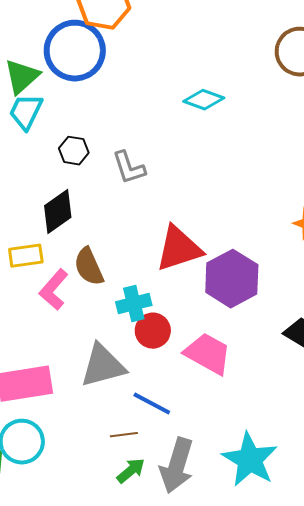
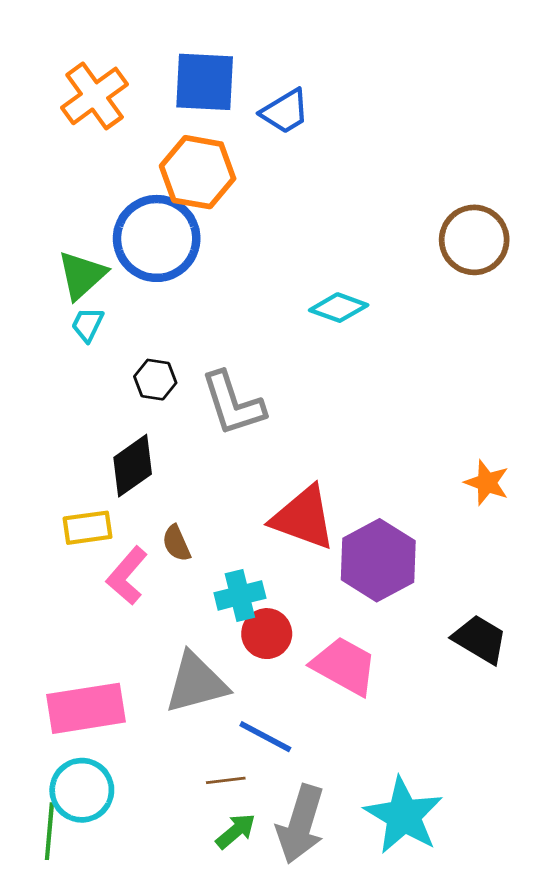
cyan trapezoid: (26, 112) -> (87, 325), size x0.7
gray L-shape: (129, 168) -> (233, 404), size x1.4
red triangle: (179, 249) -> (303, 518), turned 38
brown semicircle: (89, 267) -> (176, 543), size x0.7

